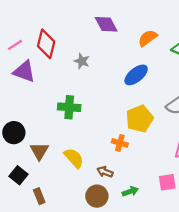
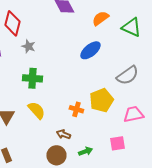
gray star: (82, 61) -> (28, 46), moved
yellow pentagon: (140, 119) -> (101, 100), moved
yellow semicircle: (74, 158) -> (36, 110), moved

